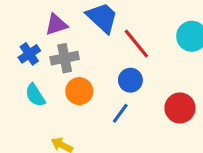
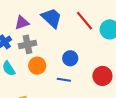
red line: (136, 44) -> (84, 21), moved
blue line: (120, 113) -> (64, 80), turned 64

